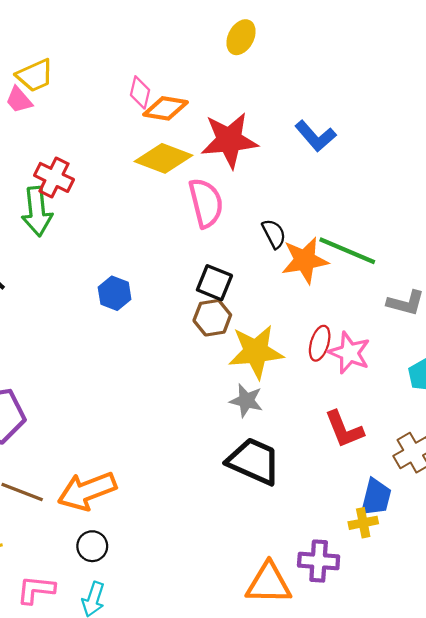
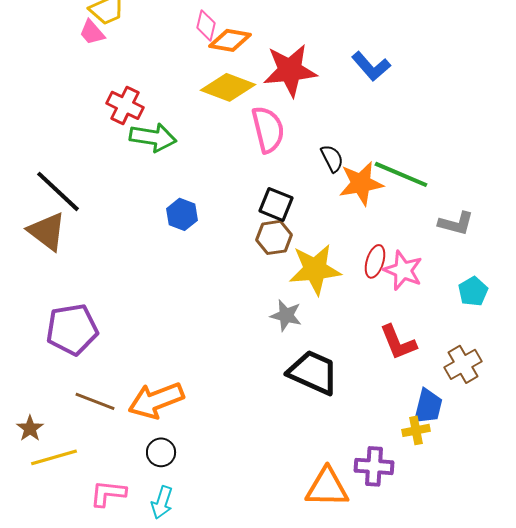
green arrow: (37, 211) -> (153, 137), moved, turned -75
gray star: (246, 401) -> (286, 315), moved

